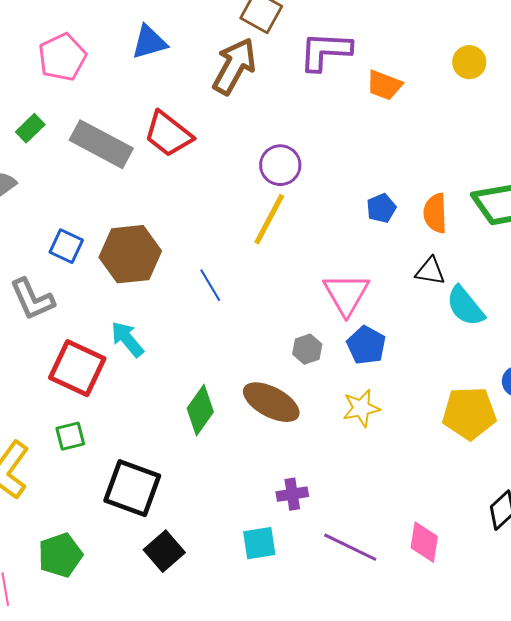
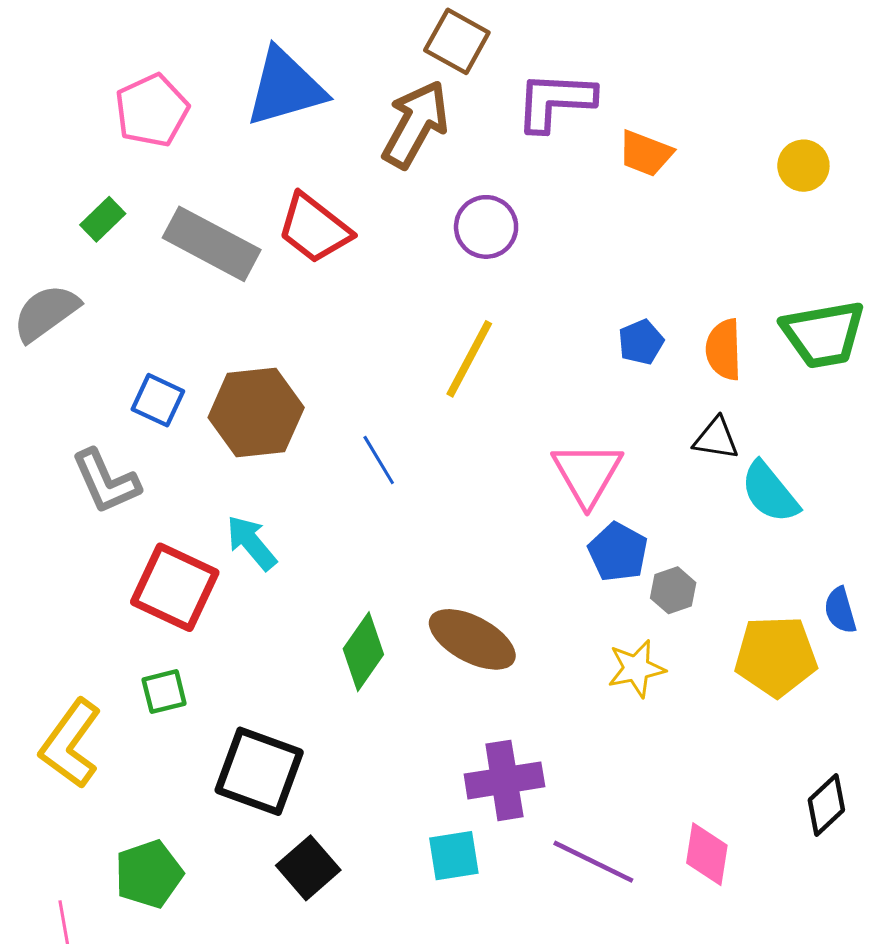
blue triangle: (149, 42) -> (285, 87), size x1.5
yellow circle: (469, 62) -> (803, 166), moved
purple circle: (280, 165) -> (486, 227), moved
gray hexagon: (307, 349) -> (673, 590), moved
yellow star: (361, 408) -> (636, 669), moved
purple cross: (292, 494) -> (504, 780), size x1.6

